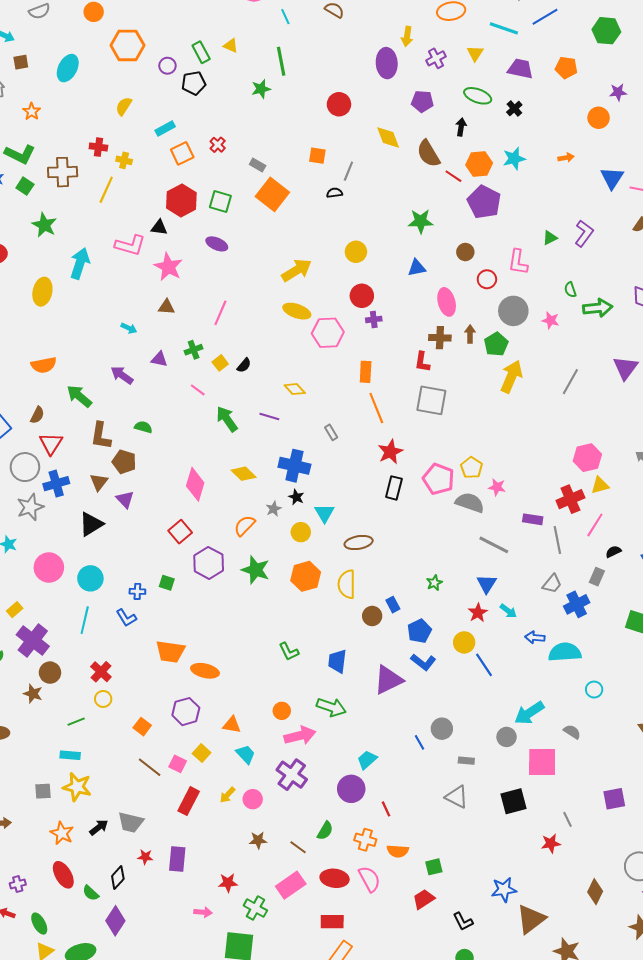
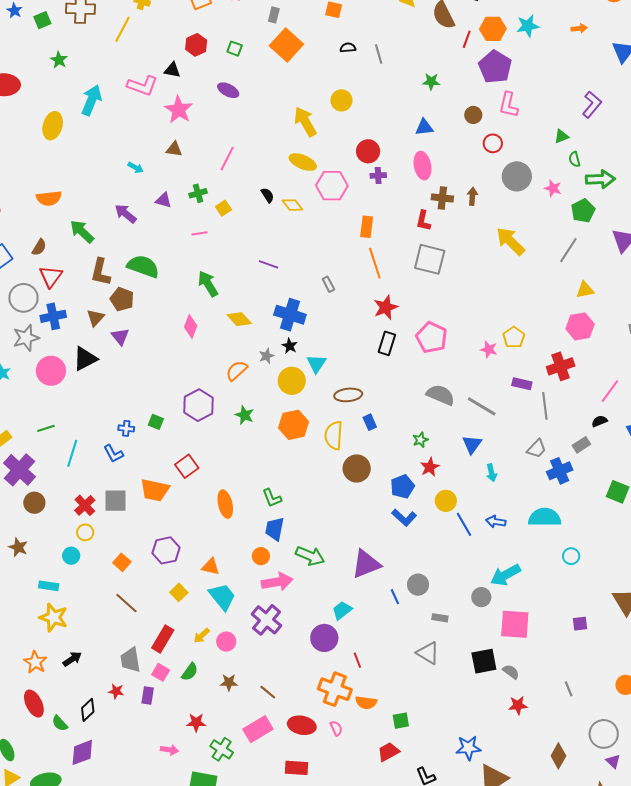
gray rectangle: (258, 165) -> (274, 15), turned 70
gray line: (348, 171) -> (379, 54), moved, turned -42
red line: (453, 176) -> (467, 39), turned 72
green square: (25, 186) -> (42, 20), turned 30
red hexagon: (181, 200) -> (196, 45), size x0.7
green square: (220, 201) -> (235, 49), size x0.7
green star: (421, 221) -> (431, 82), size x0.7
green star: (44, 225) -> (59, 60), size x0.7
green triangle: (550, 238) -> (561, 136), moved
yellow circle: (356, 252) -> (341, 100), moved
pink L-shape: (518, 262) -> (509, 105), moved
yellow arrow: (297, 270) -> (305, 122), turned -92
pink ellipse: (447, 302) -> (422, 166), moved
green pentagon: (496, 344) -> (583, 211), moved
black semicircle: (244, 365) -> (267, 195), moved, turned -77
yellow arrow: (511, 377) -> (510, 241), turned -72
yellow diamond: (295, 389) -> (292, 205), moved
pink line: (198, 390) -> (200, 233), turned -49
green arrow: (227, 419) -> (208, 284), moved
green semicircle: (143, 427) -> (143, 266), size x1.8
yellow pentagon: (471, 468) -> (514, 337), moved
pink diamond: (195, 484) -> (191, 326), size x0.7
yellow triangle: (600, 485) -> (585, 290), moved
gray semicircle: (470, 503) -> (441, 395), moved
pink line: (595, 525) -> (610, 391), moved
red square: (180, 532) -> (187, 466), moved
yellow circle: (301, 532) -> (292, 381), size x1.4
pink circle: (49, 568) -> (51, 371), moved
green star: (256, 570) -> (245, 415), size x0.7
gray rectangle: (597, 577) -> (581, 445), turned 30
cyan circle: (90, 578) -> (71, 556), moved, size x0.7
blue rectangle: (393, 605) -> (370, 422), moved
cyan arrow: (508, 611) -> (492, 473), turned 36
red star: (478, 613) -> (430, 467), moved
brown circle: (372, 616) -> (357, 468), size x1.4
blue arrow: (535, 637) -> (496, 522), moved
blue trapezoid: (337, 661) -> (275, 529), moved
orange ellipse: (205, 671) -> (225, 504), moved, turned 60
purple triangle: (388, 680) -> (366, 564), moved
brown star: (33, 694) -> (18, 547), moved
green line: (76, 722) -> (46, 428), moved
gray semicircle: (572, 732) -> (511, 672), moved
cyan trapezoid: (246, 754) -> (222, 597), size x1.4
pink square: (178, 764) -> (161, 672), moved
gray square: (43, 791) -> (116, 501), moved, size x1.4
purple square: (614, 799) -> (580, 624), moved, size x0.7
gray line: (567, 819) -> (569, 689), moved
gray trapezoid: (131, 822) -> (130, 660), moved, turned 64
green semicircle: (325, 831) -> (190, 672), moved
orange cross: (365, 840) -> (335, 689), size x1.5
purple rectangle: (177, 859) -> (148, 696), size x0.7
pink semicircle: (369, 879) -> (336, 728), size x0.6
purple diamond: (115, 921) -> (82, 752), turned 32

